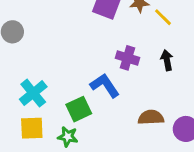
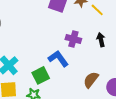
brown semicircle: (151, 117) -> (91, 80), turned -48

